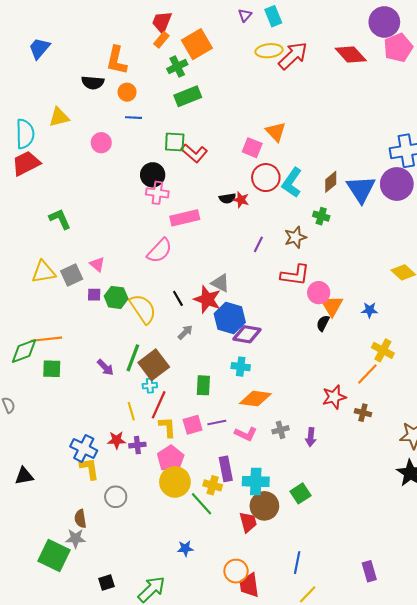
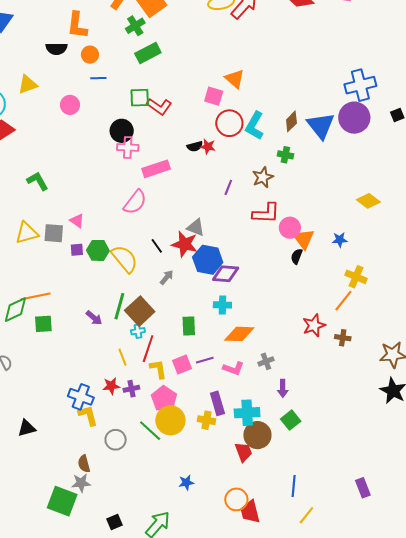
gray square: (72, 275) -> (54, 233), turned 35
purple arrow: (311, 437) -> (283, 388), moved
green line: (202, 504) -> (150, 431), moved

